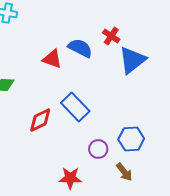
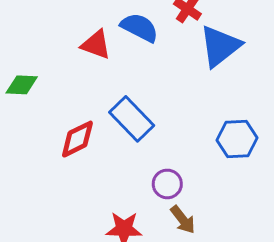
blue hexagon: (131, 139) -> (237, 139), moved
brown arrow: (124, 172) -> (183, 220), moved

